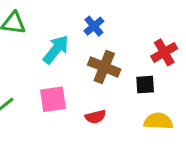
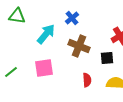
red semicircle: (95, 117) -> (87, 80), moved, turned -80

